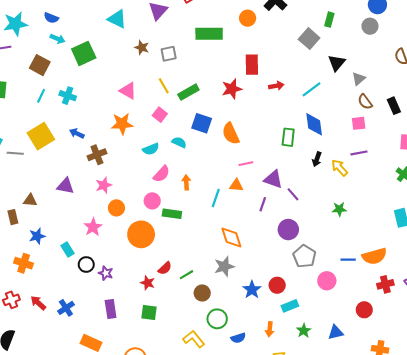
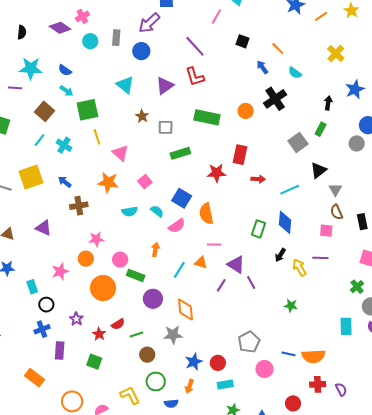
gray triangle: (359, 79) -> (335, 190), turned -32
yellow line: (164, 86) -> (97, 137), moved
green rectangle: (188, 92) -> (180, 153), moved
pink semicircle: (162, 174) -> (177, 226), moved
pink star: (104, 185) -> (96, 239), moved
purple circle: (288, 230) -> (153, 299), moved
purple star: (106, 273) -> (76, 319), moved
blue cross: (66, 308) -> (42, 329), moved
orange arrow: (270, 329) -> (189, 386), moved

